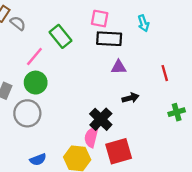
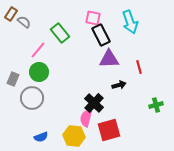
cyan arrow: (143, 23) -> (130, 22), size x1.6
black rectangle: (109, 39) -> (101, 35), turned 60
purple triangle: (119, 67) -> (109, 59), size x1.5
red line: (165, 73) -> (139, 67), moved
green cross: (177, 112) -> (156, 105), moved

